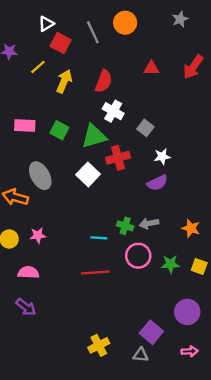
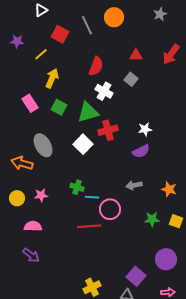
white triangle: (46, 24) -> (41, 10), moved
yellow arrow: (64, 81) -> (52, 78), moved
pink rectangle: (25, 125) -> (30, 103), turned 54
gray square: (145, 128) -> (131, 79), moved
green cross: (125, 226) -> (77, 187), moved
pink circle: (138, 256) -> (110, 209), moved

